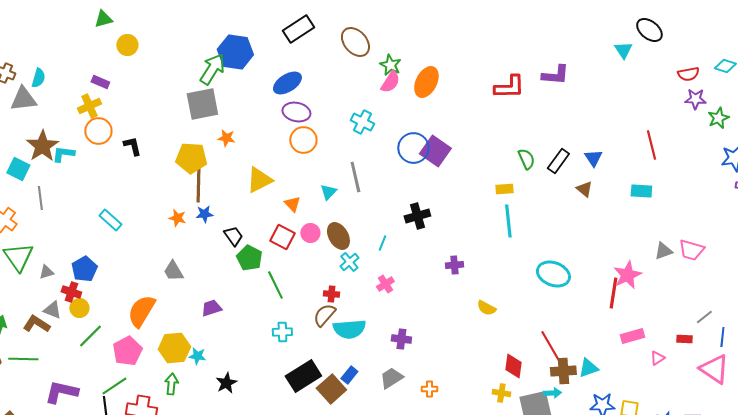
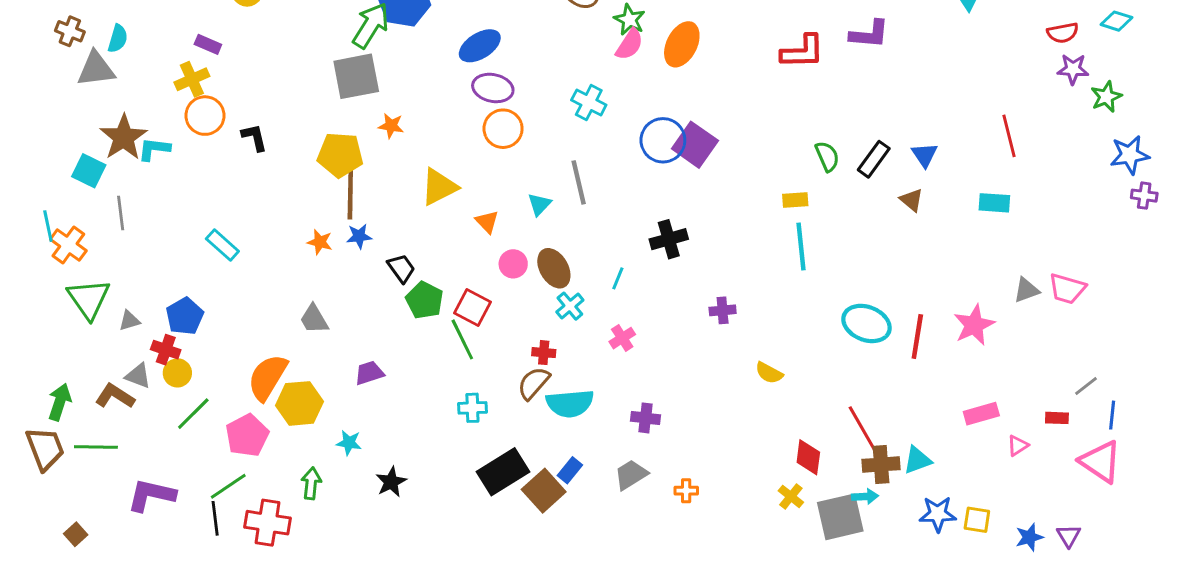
red square: (282, 237) -> (472, 307), moved
red line: (613, 293) -> (917, 337), moved
yellow hexagon: (174, 348) -> (299, 403), moved
yellow cross: (501, 393) -> (791, 496), turned 30

